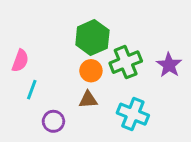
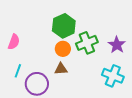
cyan line: (32, 90) -> (18, 71), moved
cyan cross: (133, 114) -> (113, 76), moved
purple circle: (53, 121) -> (37, 84), size x1.5

